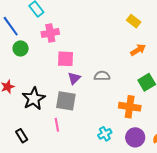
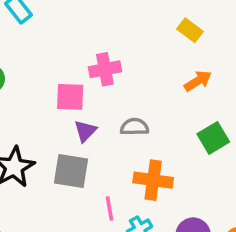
pink cross: (50, 33) -> (105, 69), moved
orange cross: (130, 107) -> (153, 180), moved
pink line: (57, 125) -> (110, 209), moved

